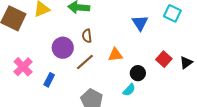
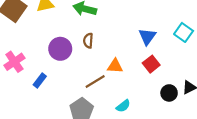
red square: (164, 59) -> (151, 64), moved
brown line: (85, 62) -> (95, 82), moved
black circle: (138, 73) -> (169, 93), moved

